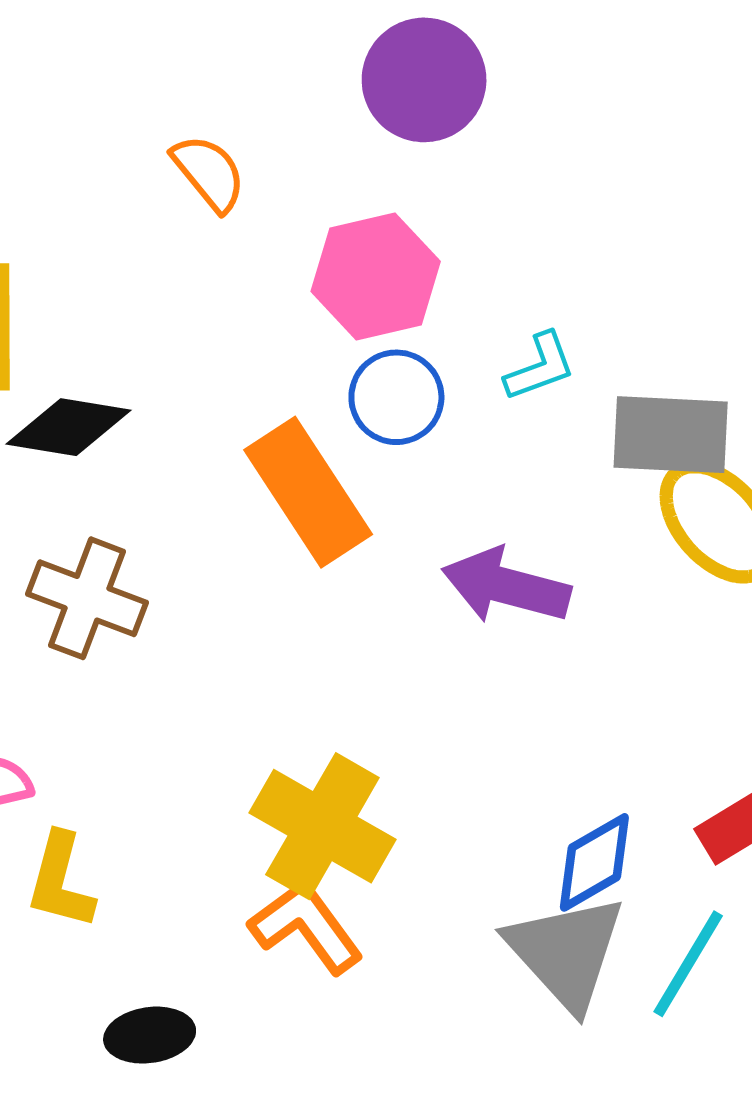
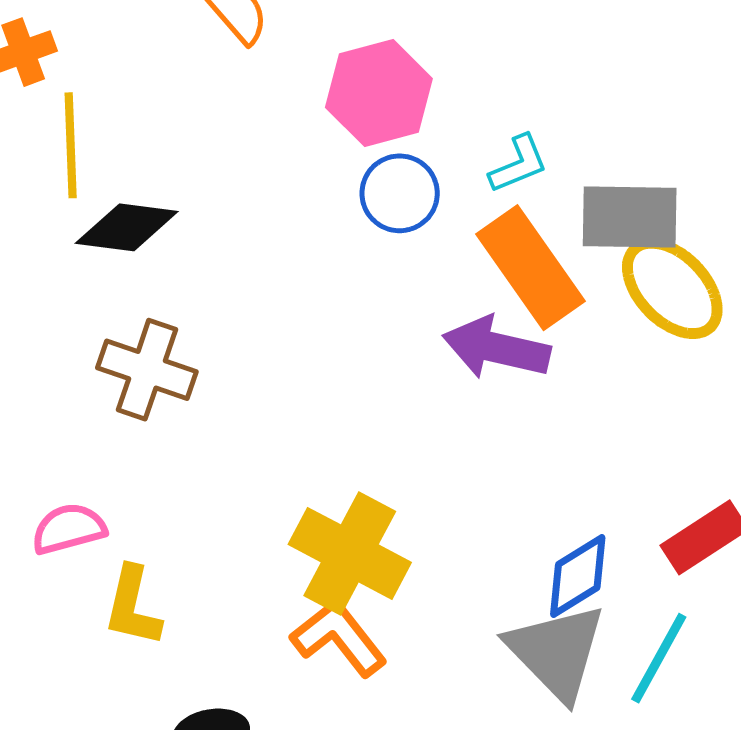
orange rectangle: (308, 492) -> (530, 268), moved

